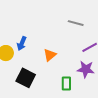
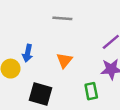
gray line: (76, 23) -> (62, 18), moved

